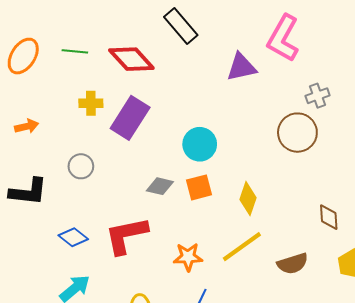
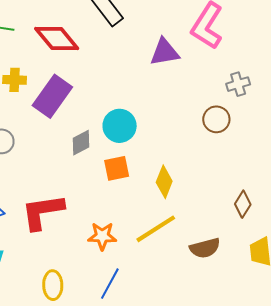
brown circle: (297, 133) -> (216, 119), size x0.7
gray diamond: (160, 186) -> (81, 143), moved, turned -44
brown diamond: (329, 217) -> (243, 204), turned 32

